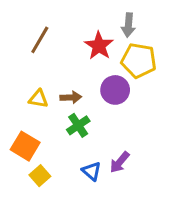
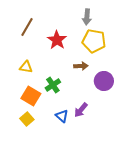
red star: (99, 46) -> (57, 40), moved
purple circle: (115, 90) -> (104, 81), moved
brown arrow: (71, 97) -> (81, 66), moved
orange square: (25, 146) -> (31, 96), moved

